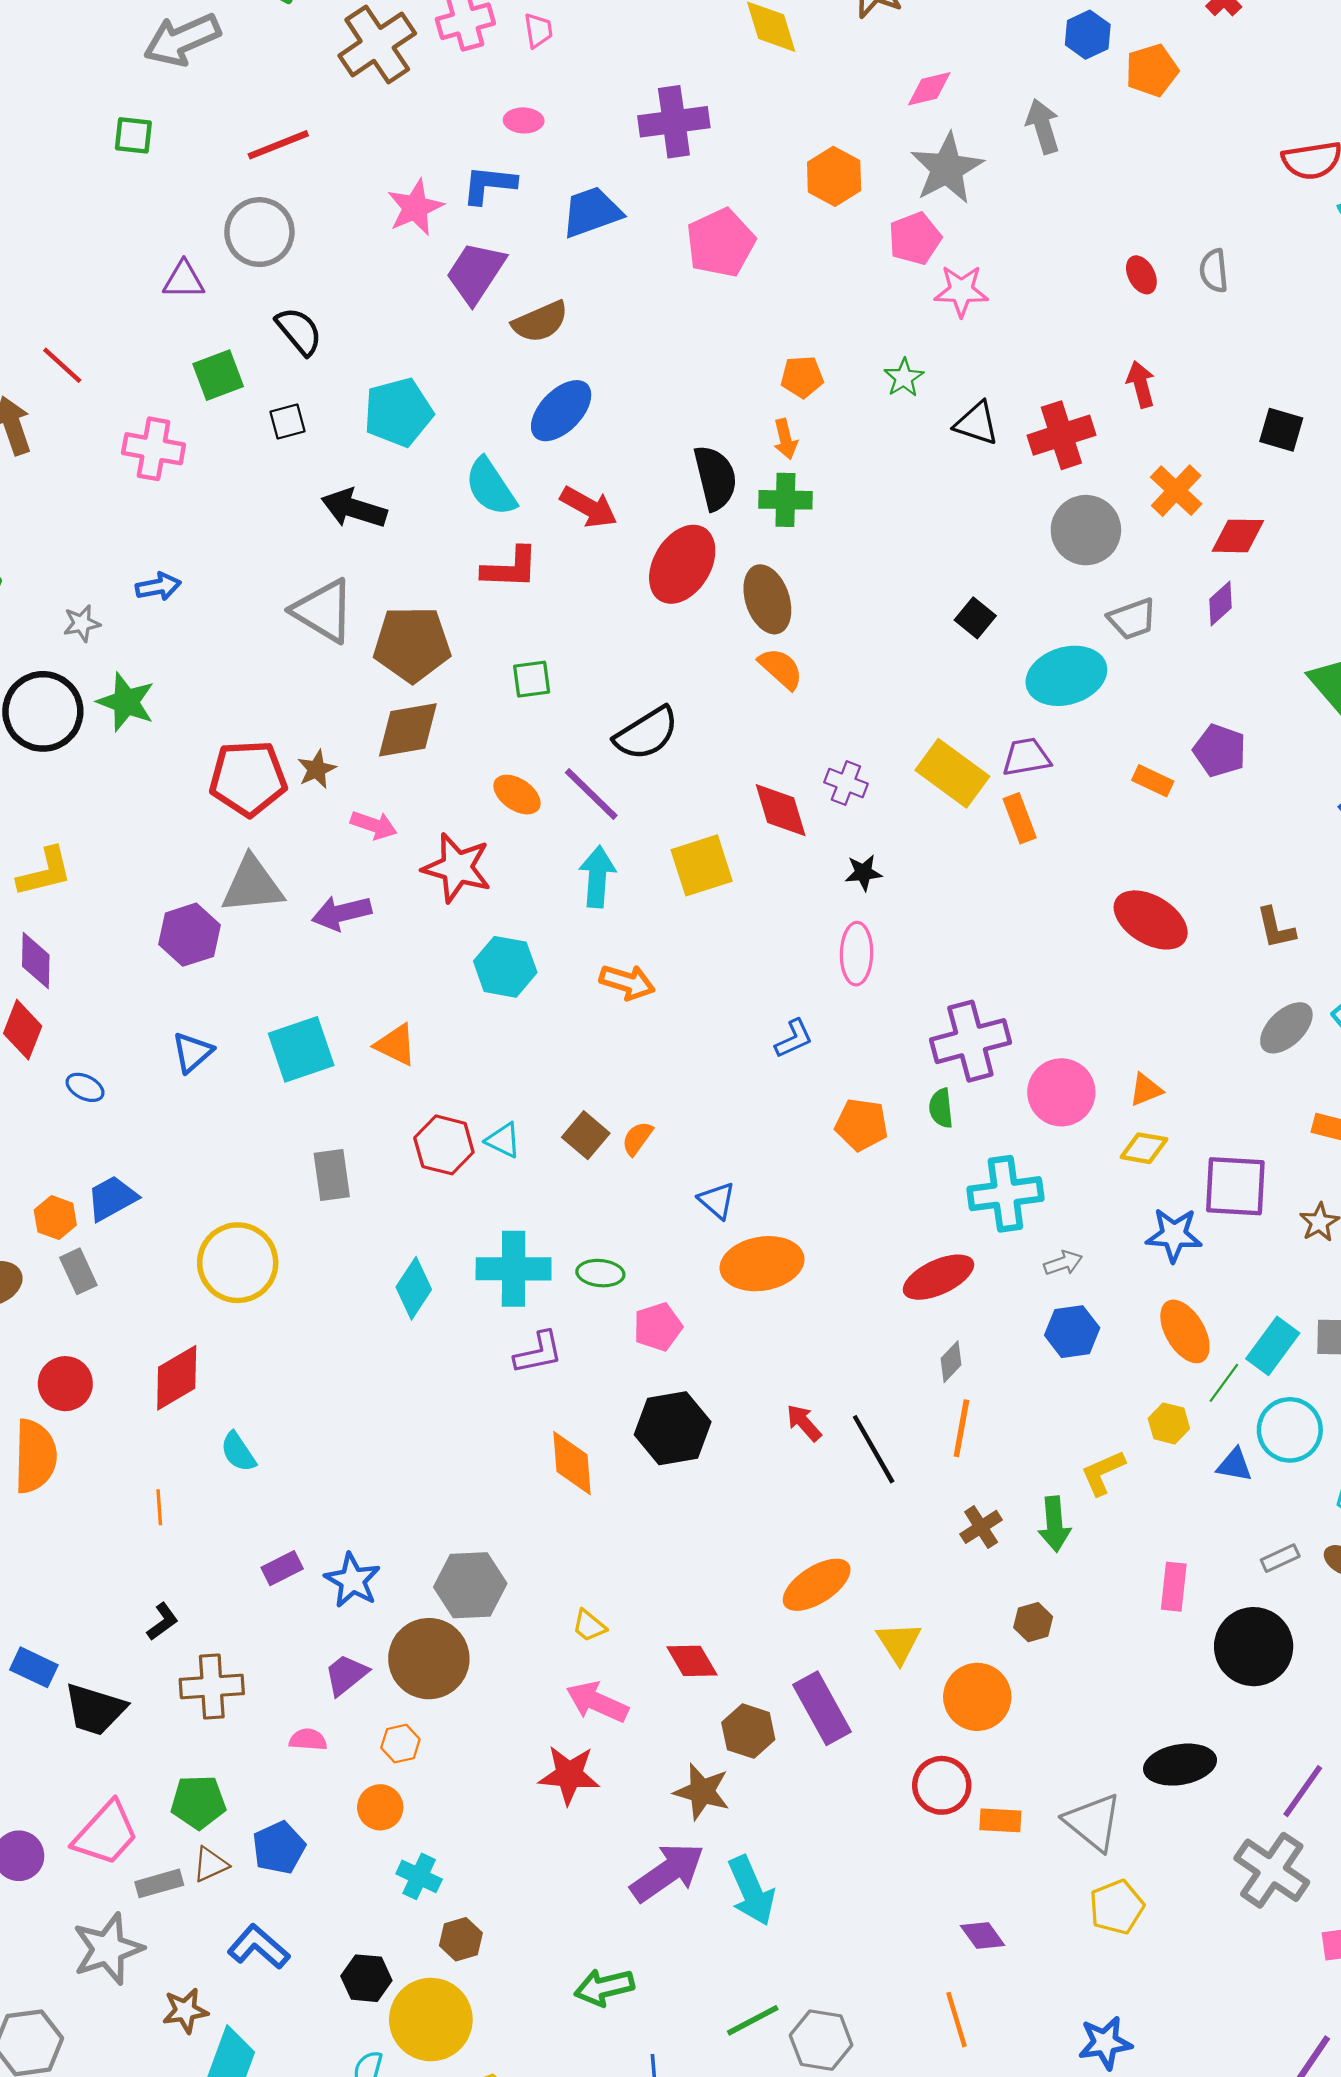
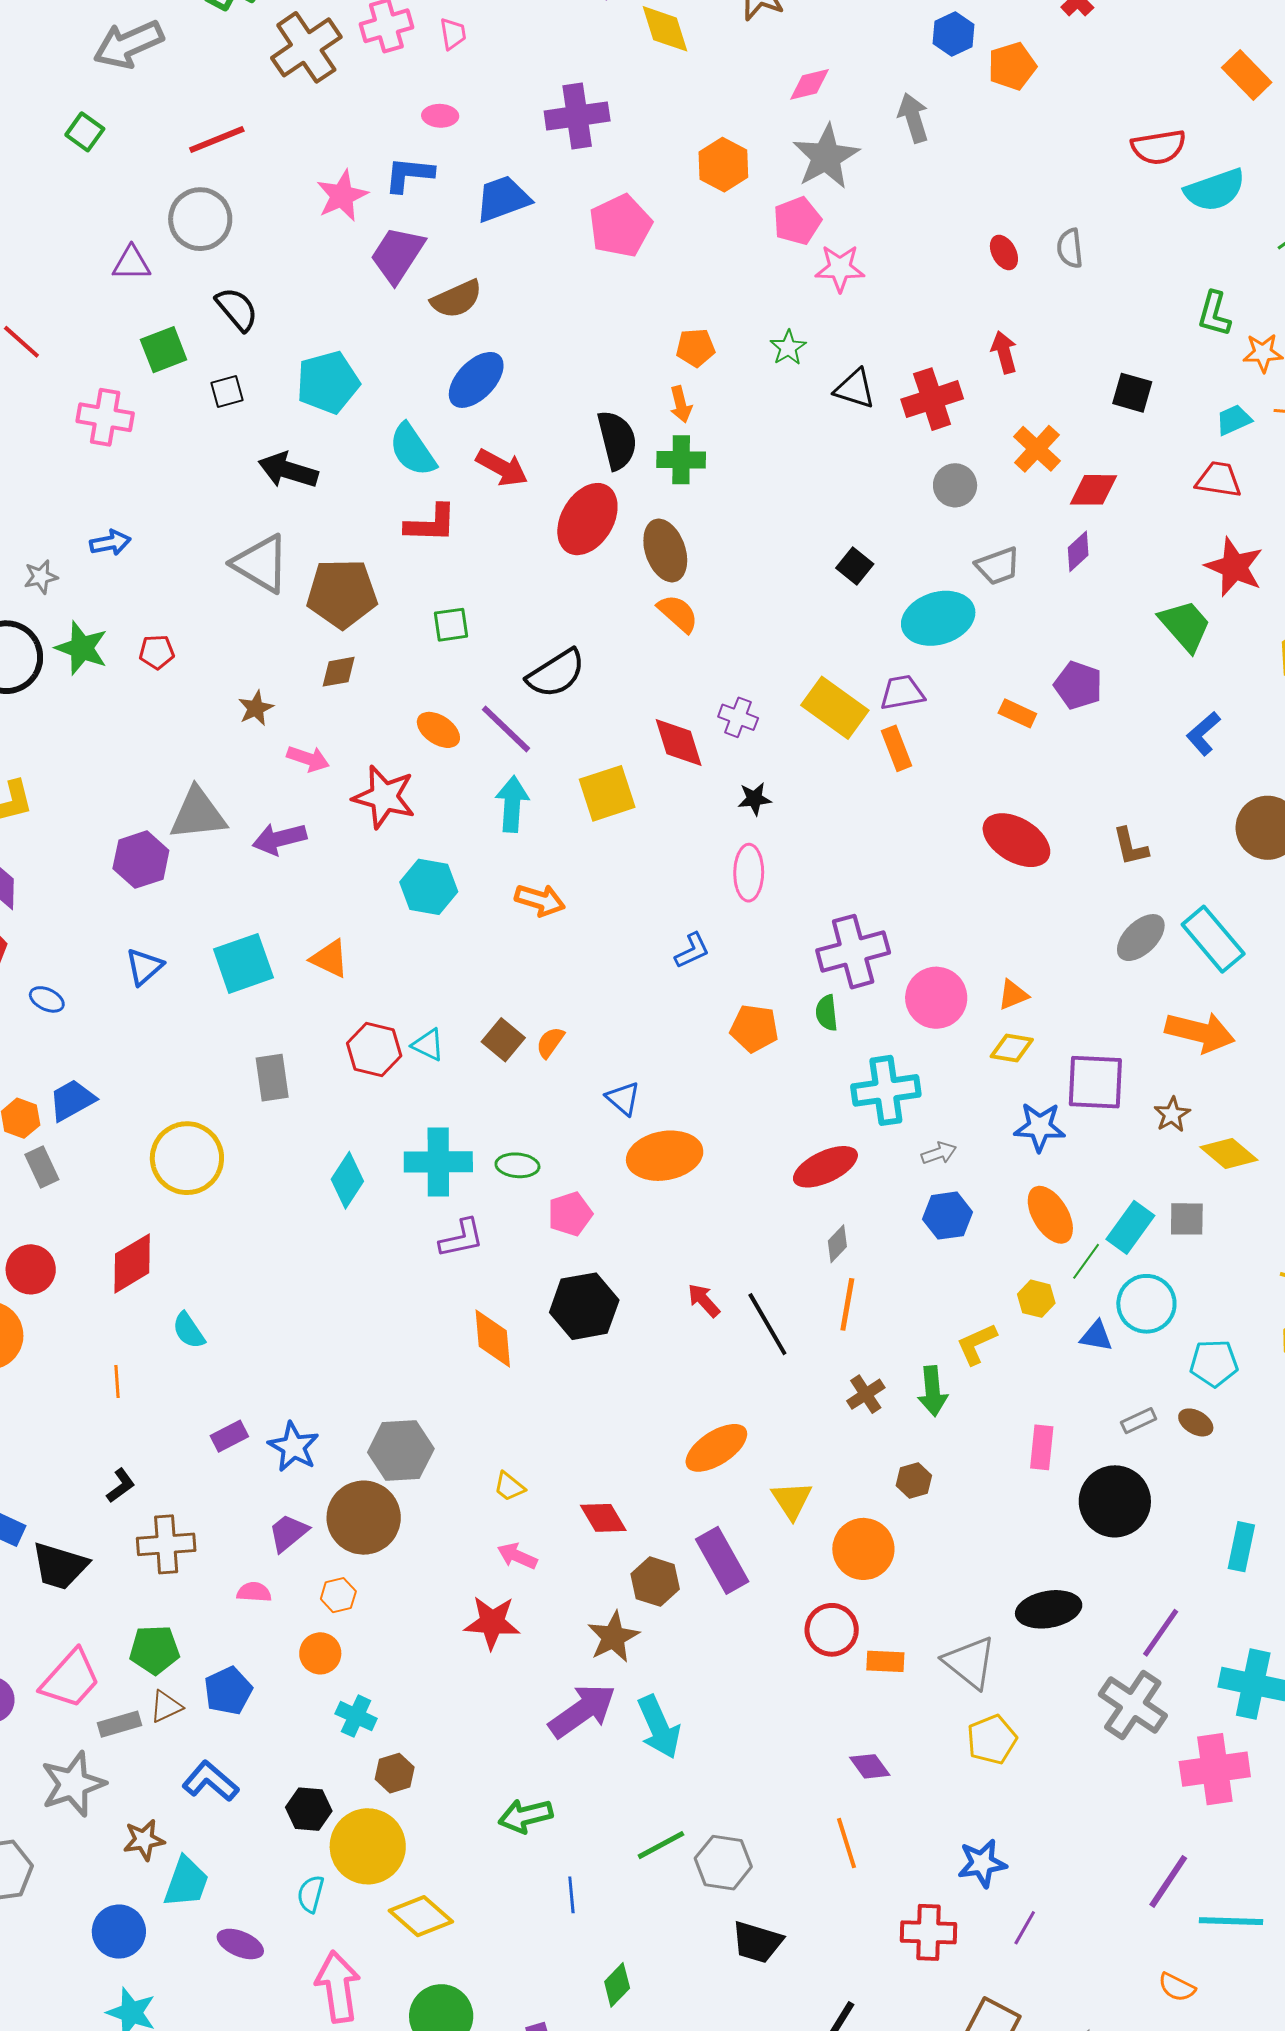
green square: (133, 135) -> (85, 132), turned 30
gray circle: (1086, 530) -> (955, 485), size x0.7
brown diamond: (408, 730) -> (339, 672), size x0.6
red pentagon: (248, 778) -> (157, 652), moved, size x0.5
pink arrow: (597, 1702) -> (517, 1556), size x0.7
brown star: (702, 1792) -> (613, 1637), turned 30

